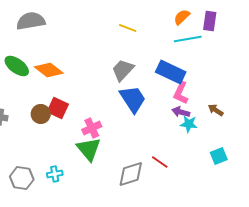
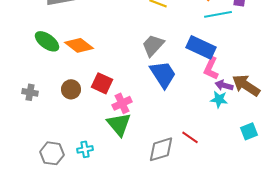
red square: (58, 108) -> (102, 83), moved
brown arrow: (216, 110) -> (246, 85), size x1.8
purple arrow: (181, 112) -> (224, 85), moved

